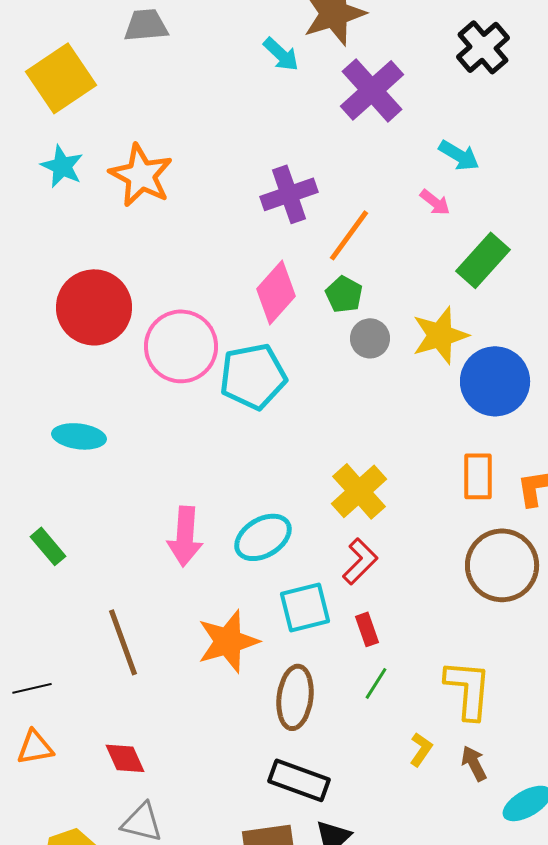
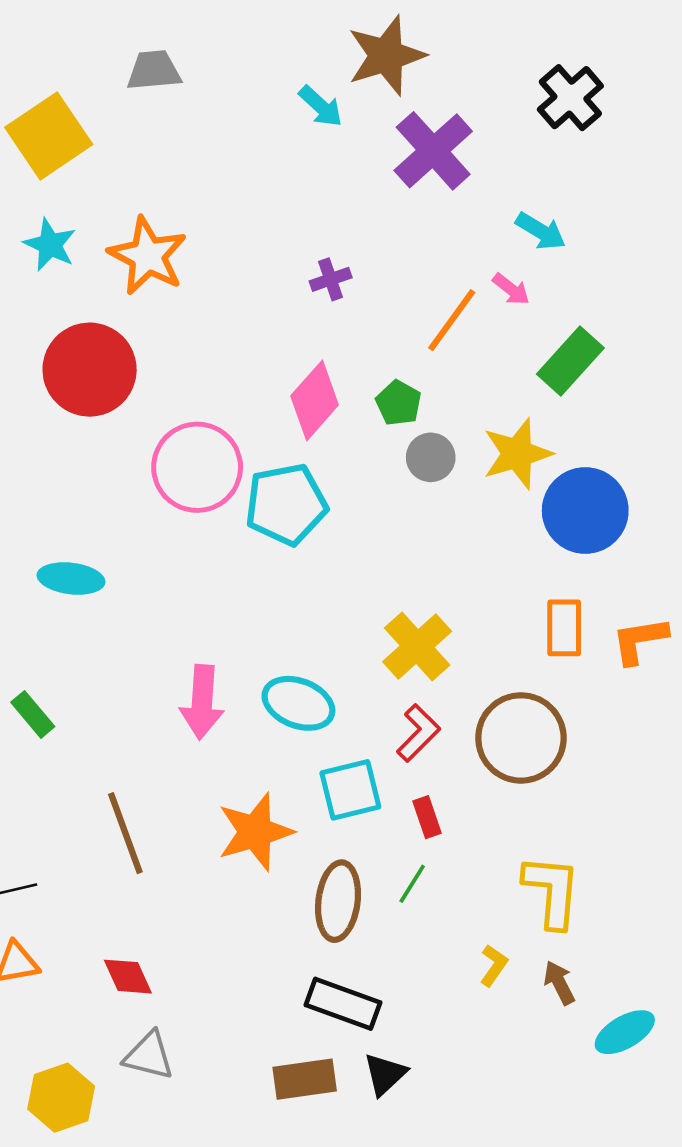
purple cross: (289, 194) -> (331, 279), size x0.6
orange line: (349, 235) -> (452, 320), moved
red circle: (94, 307) -> (90, 370), moved
cyan ellipse: (263, 537) -> (298, 703), turned 52
brown circle: (502, 565) -> (521, 738), moved
green line: (376, 683) -> (412, 884), moved

